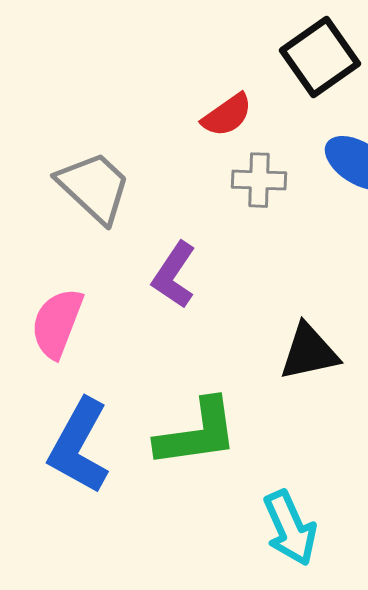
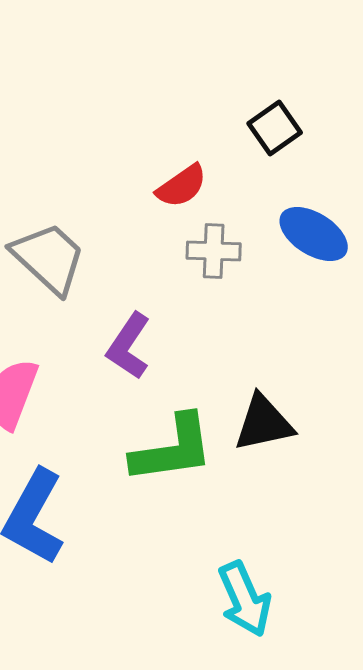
black square: (320, 57) -> (275, 128), size x0.7
green L-shape: (197, 433) -> (173, 449), moved

